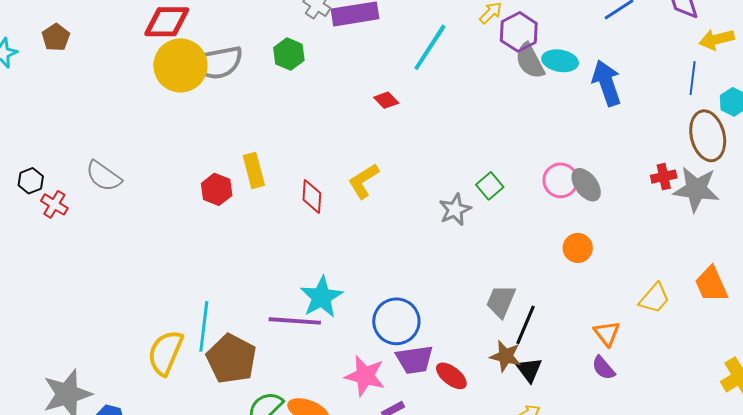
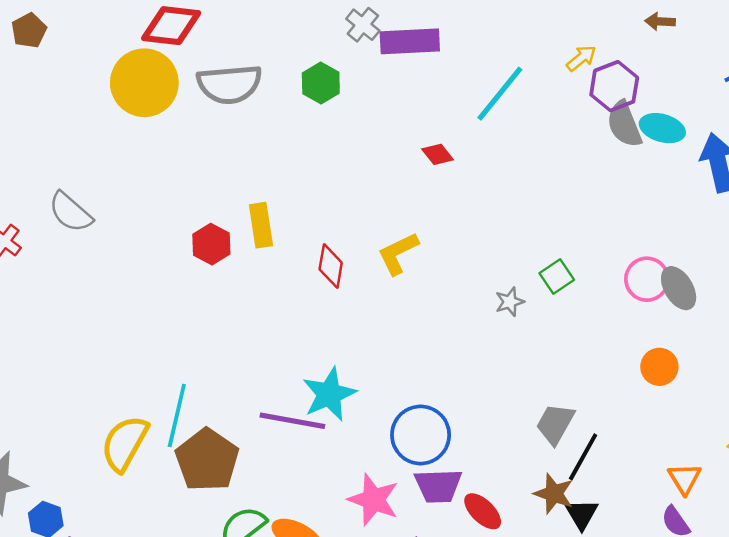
yellow circle: (180, 65) -> (144, 83), moved
gray star: (455, 210) -> (510, 302), size x0.7

